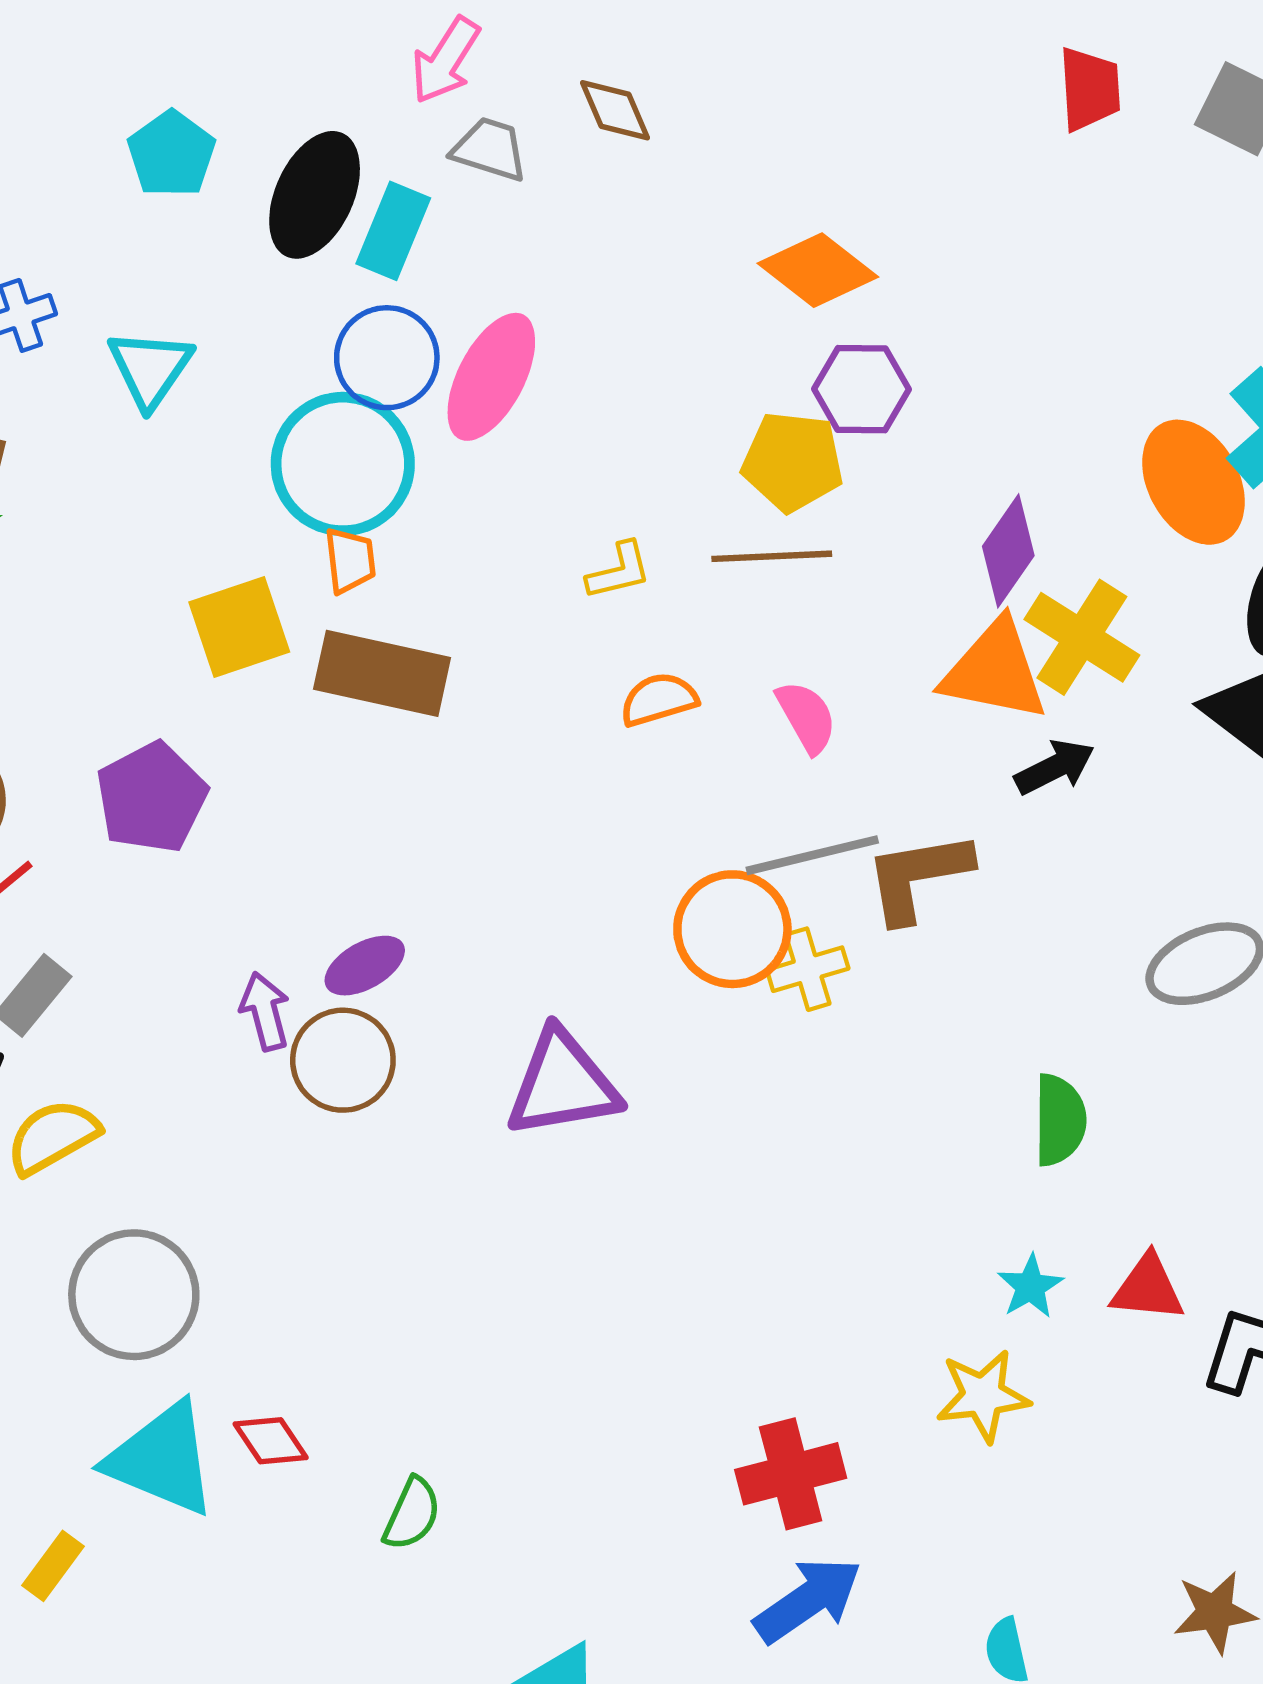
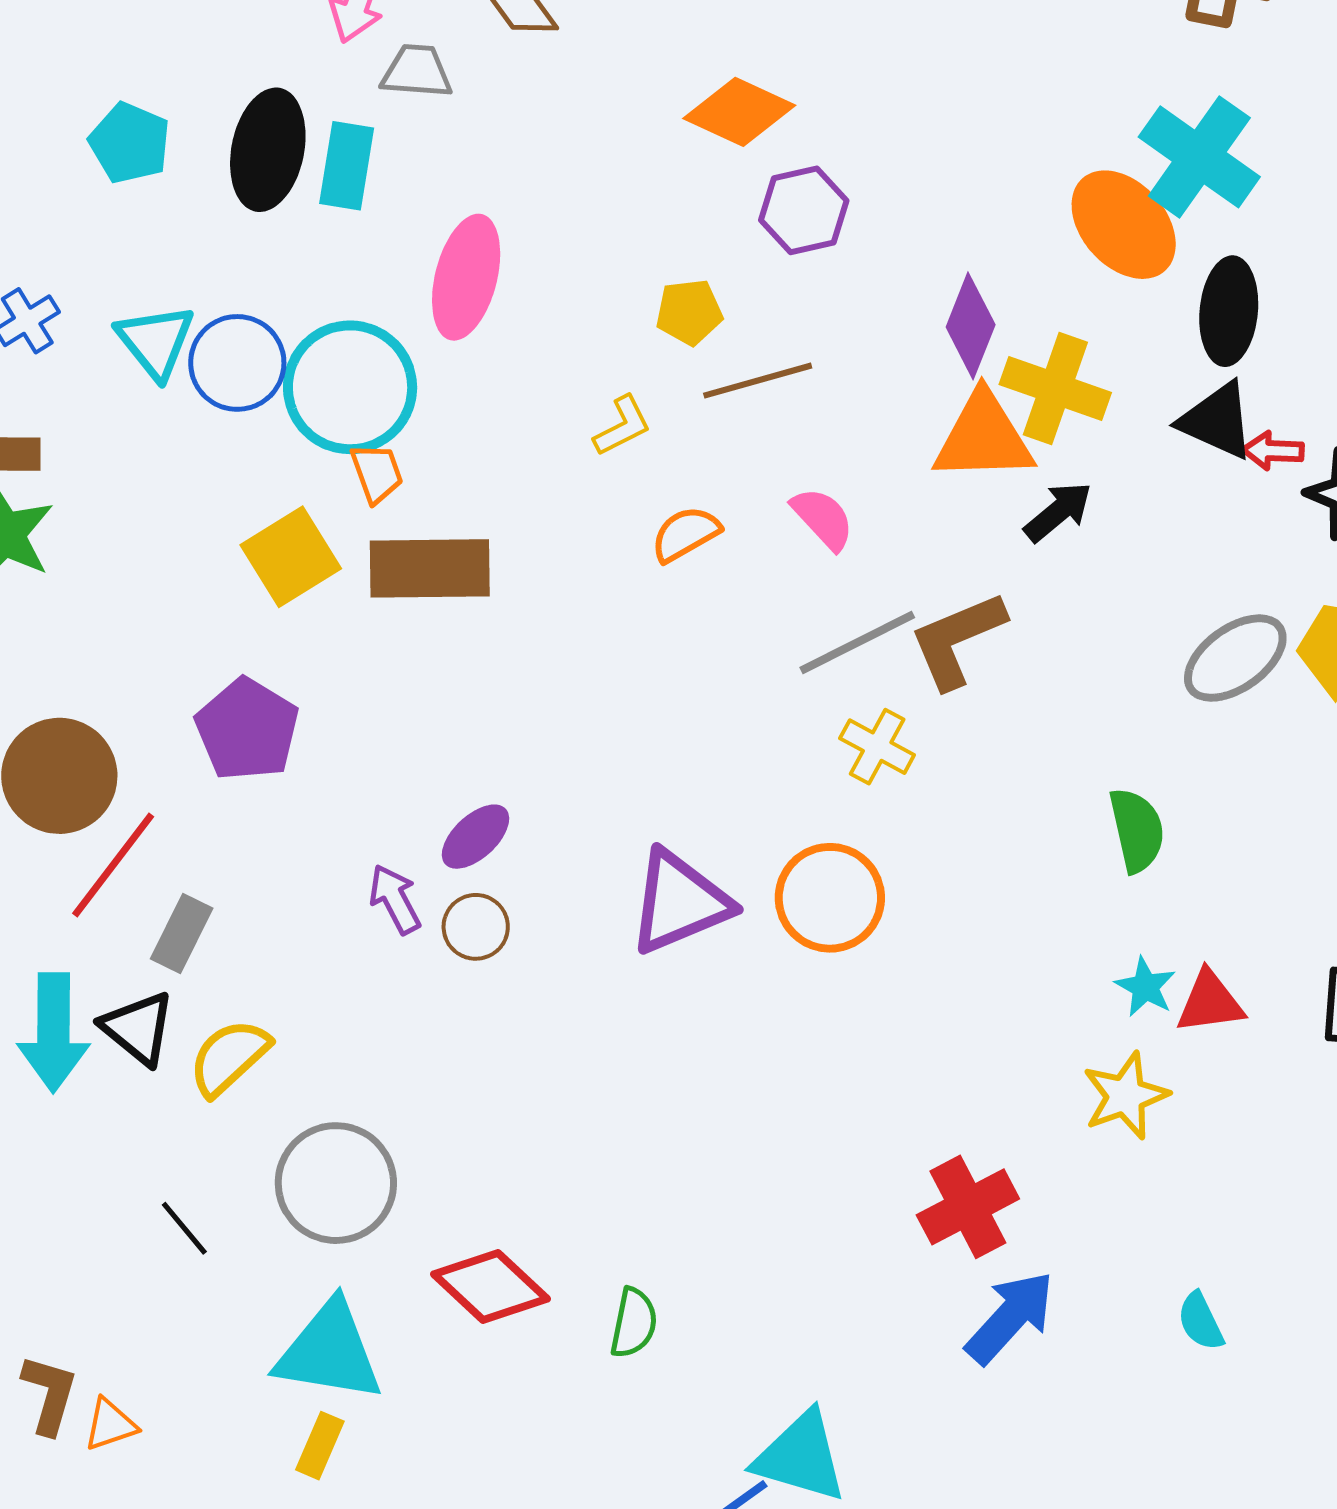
blue circle: (387, 358) -> (237, 363), moved
yellow pentagon: (793, 462) -> (689, 312), moved, size x0.7
orange circle: (732, 929) -> (830, 898), moved
yellow cross: (808, 969) -> (877, 747), turned -32
brown circle: (343, 1060) -> (476, 927), size x0.7
red triangle: (1148, 1288) -> (1210, 1002), moved
red diamond: (271, 1441) -> (491, 1286), size x1.6
cyan triangle: (162, 1459) -> (329, 1352), moved

